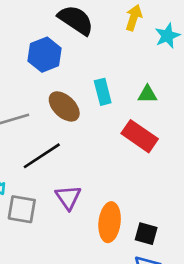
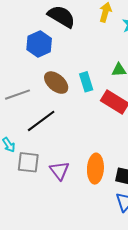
cyan rectangle: (103, 92) -> (86, 82), moved
purple triangle: (68, 197) -> (59, 170), moved

